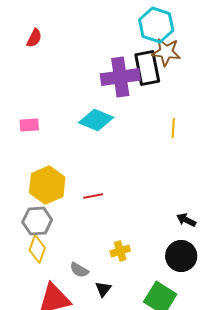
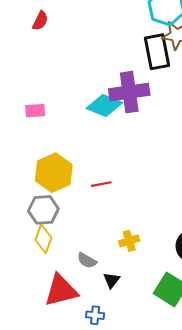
purple cross: (120, 77) -> (129, 92), moved

